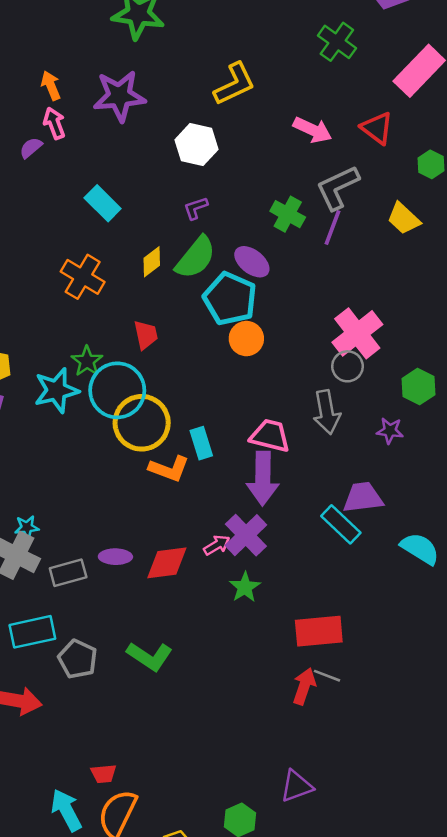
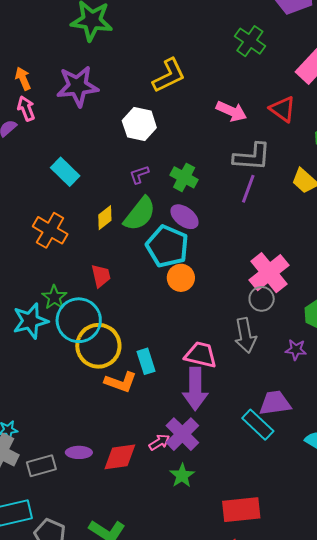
gray L-shape: (338, 188) -> (252, 157), turned -150
green cross: (288, 214) -> (184, 177), moved

